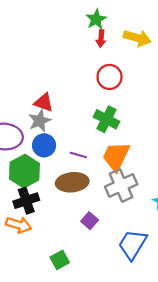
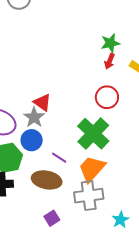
green cross: (106, 119) -> (93, 134), size x1.4
gray star: (40, 121) -> (34, 117), turned -30

